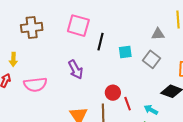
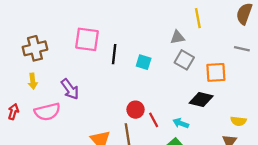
cyan square: (125, 52) -> (144, 62), turned 32
yellow arrow: (13, 59) -> (33, 81), moved
gray square: (152, 59) -> (184, 60), moved
purple arrow: (76, 70) -> (70, 89), moved

